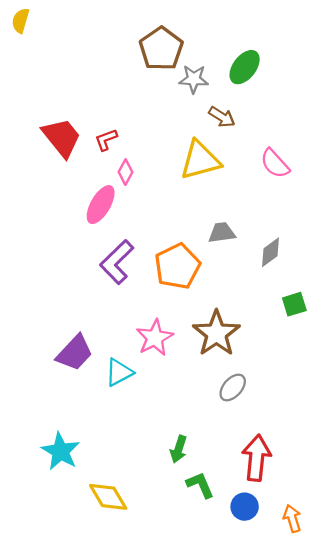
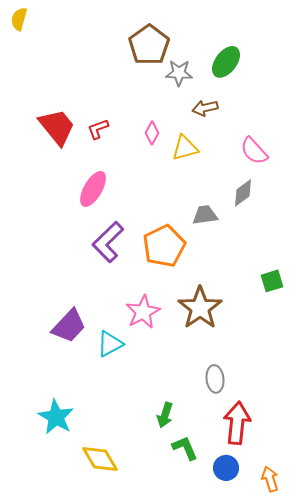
brown arrow: (222, 117) -> (205, 108), turned 135
yellow triangle: (200, 160) -> (185, 148), size x0.7
pink diamond: (125, 172) -> (152, 133), moved
gray diamond: (271, 252) -> (243, 193), moved
gray ellipse: (233, 387) -> (215, 379), moved, turned -48

